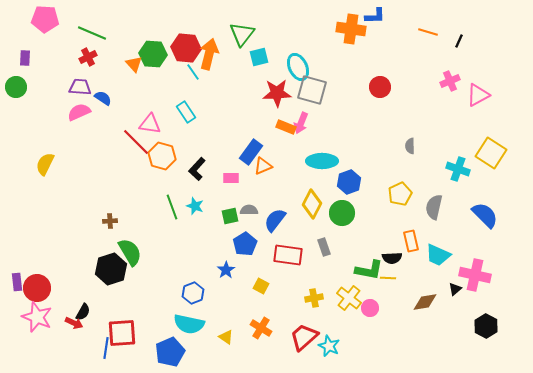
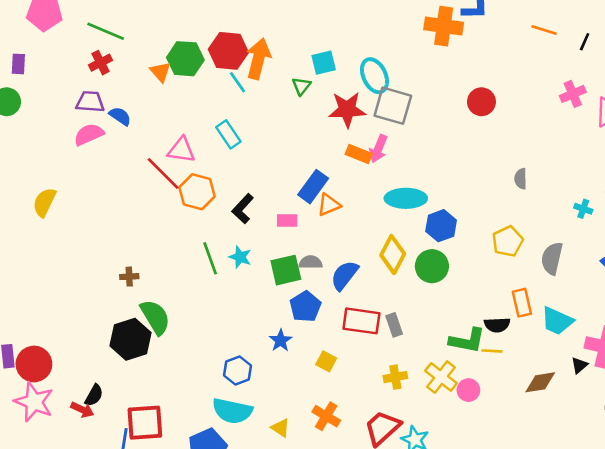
green triangle: (242, 34) -> (301, 86), moved, size x0.6
cyan cross: (458, 169) -> (583, 209), size x0.6
green square: (230, 216) -> (286, 270), size x1.4
gray rectangle: (324, 247) -> (394, 325), moved

